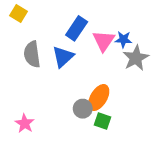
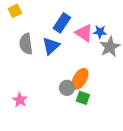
yellow square: (19, 14) -> (15, 11), turned 32
pink triangle: (104, 41) -> (84, 33), turned -30

